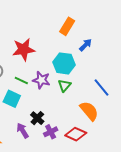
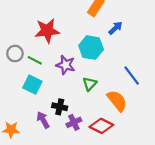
green line: (21, 80) -> (35, 60), moved
green triangle: (64, 85) -> (90, 84), moved
black cross: (37, 118) -> (60, 107), turned -32

